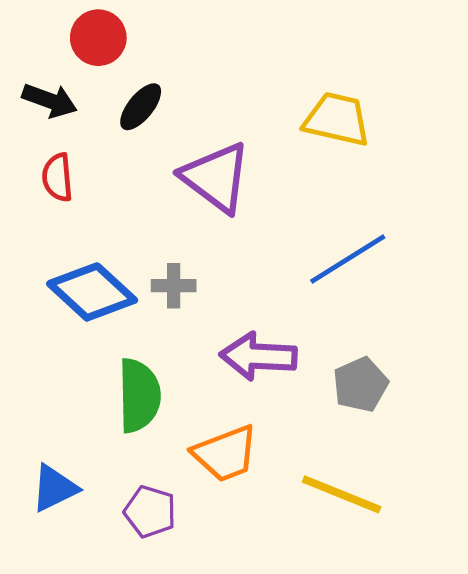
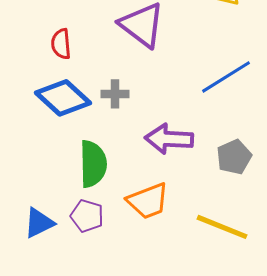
red semicircle: (57, 177) -> (61, 44), moved
purple pentagon: (150, 512) -> (87, 216), moved

